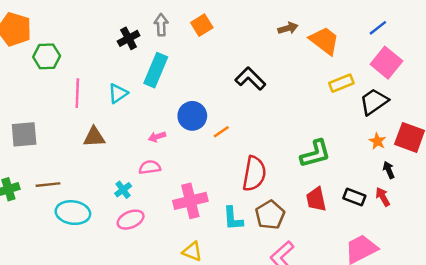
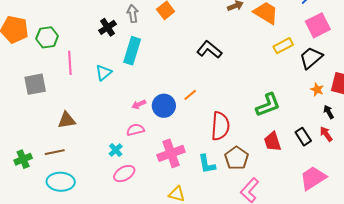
green hexagon: (47, 56) -> (47, 37), moved
pink square: (386, 63) -> (318, 25), turned 30
pink line: (77, 93) -> (70, 63), moved
blue circle: (192, 116) -> (164, 106), moved
gray square: (24, 134) -> (35, 84), moved
brown triangle: (94, 137) -> (67, 120), moved
black rectangle: (354, 197) -> (303, 137), turned 42
cyan ellipse: (73, 213) -> (61, 182), moved

